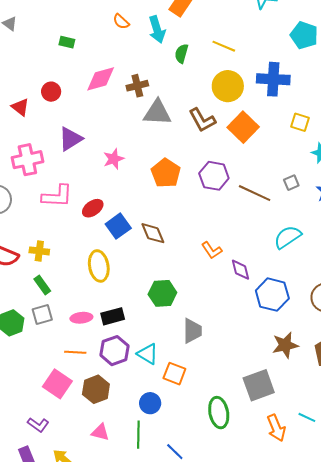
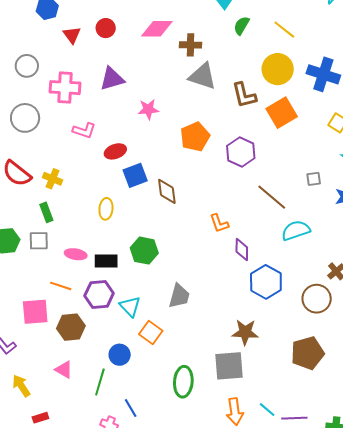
brown line: (255, 193) -> (272, 197), moved
pink L-shape: (57, 196) -> (84, 130), size x0.7
yellow ellipse: (99, 266) -> (106, 209), size x0.7
green hexagon: (162, 293) -> (144, 251), moved
brown star: (285, 345) -> (245, 332), moved
pink square: (57, 384) -> (35, 312), turned 36

